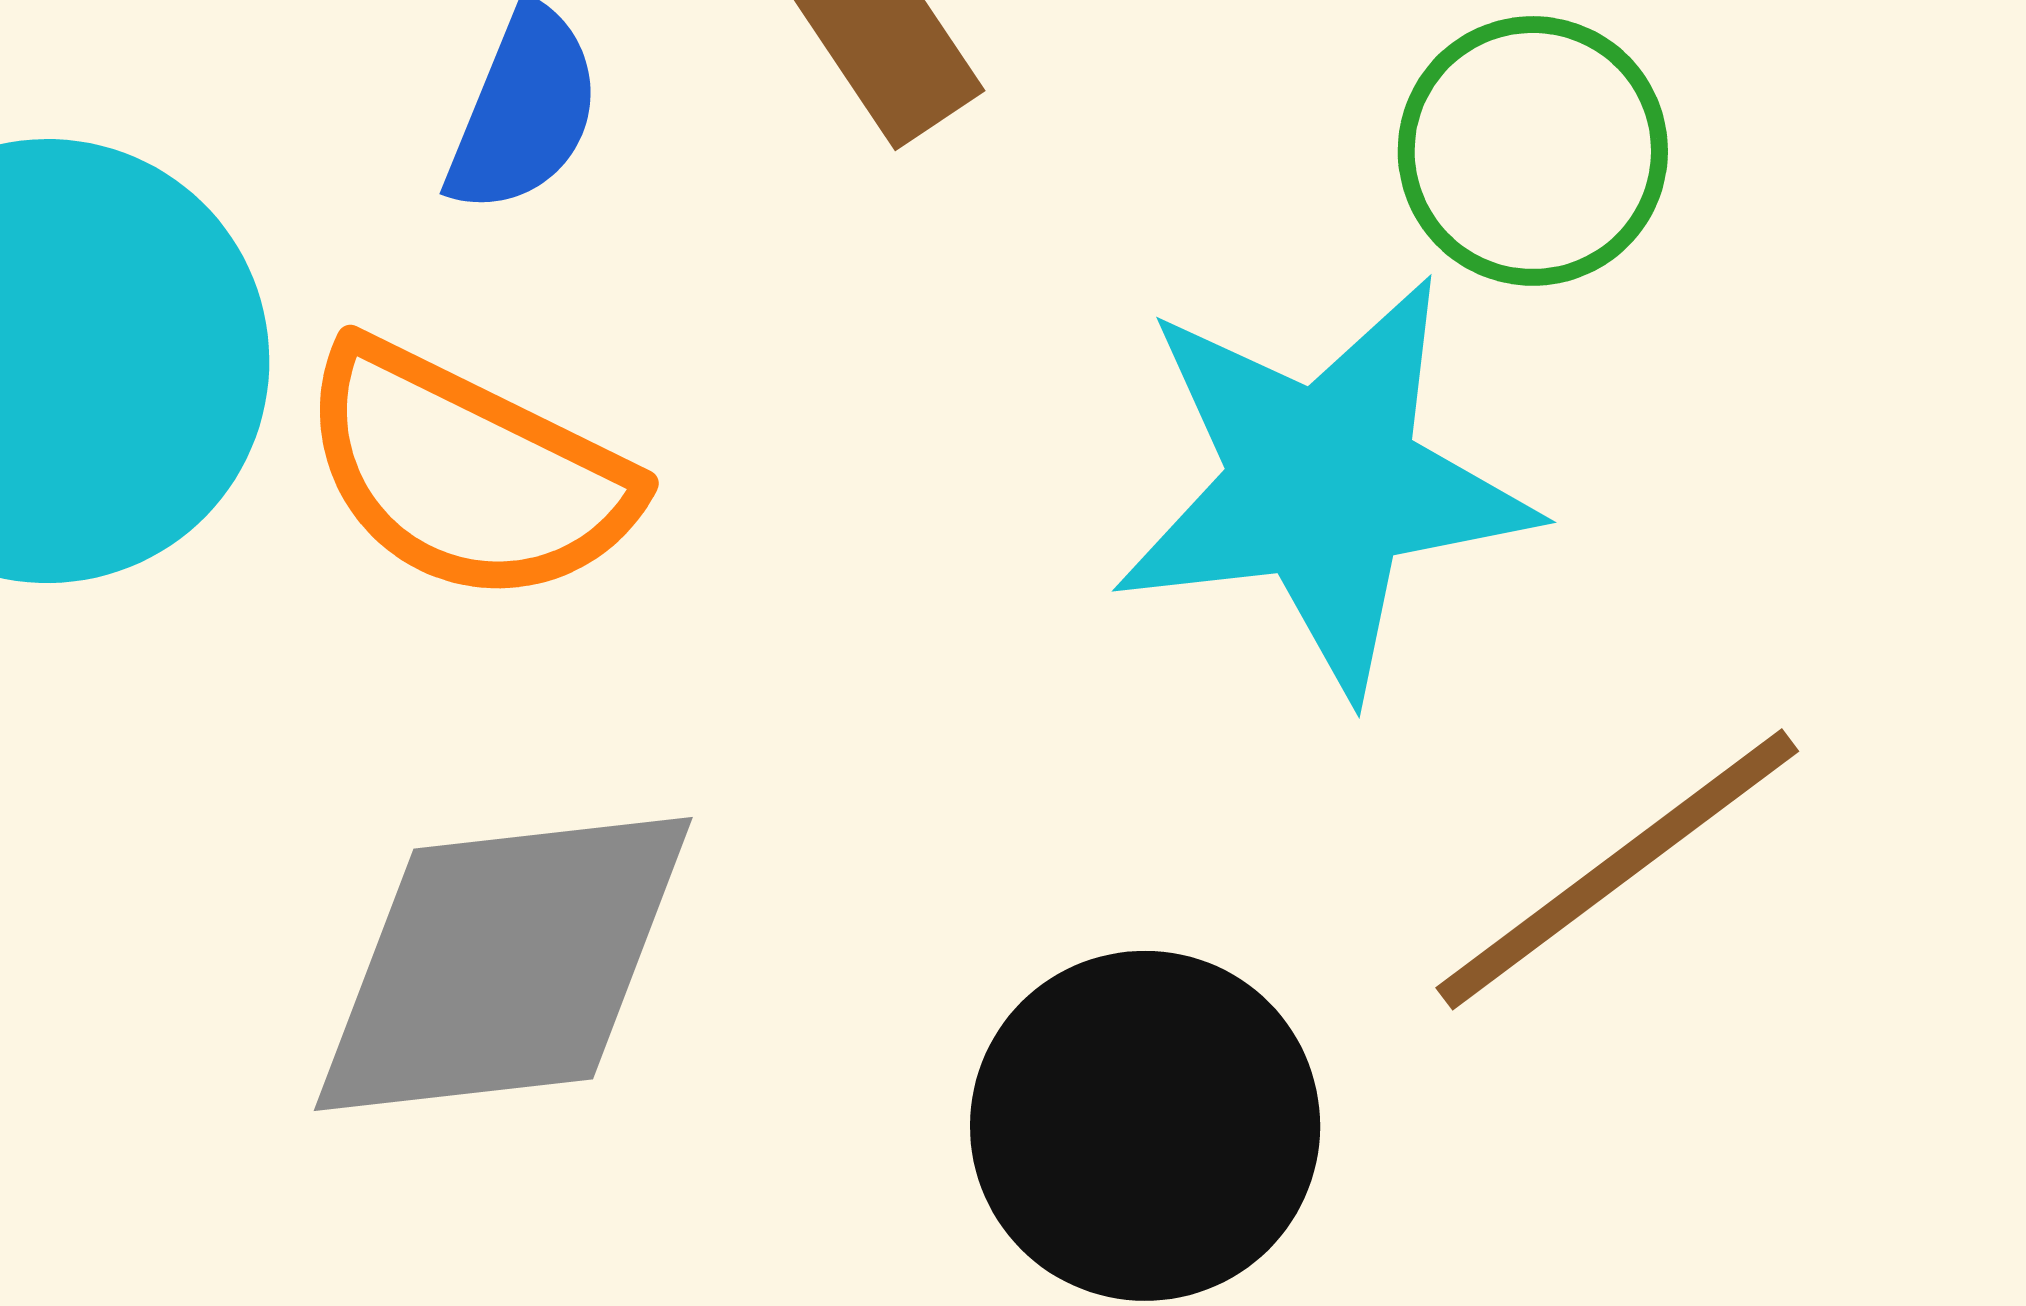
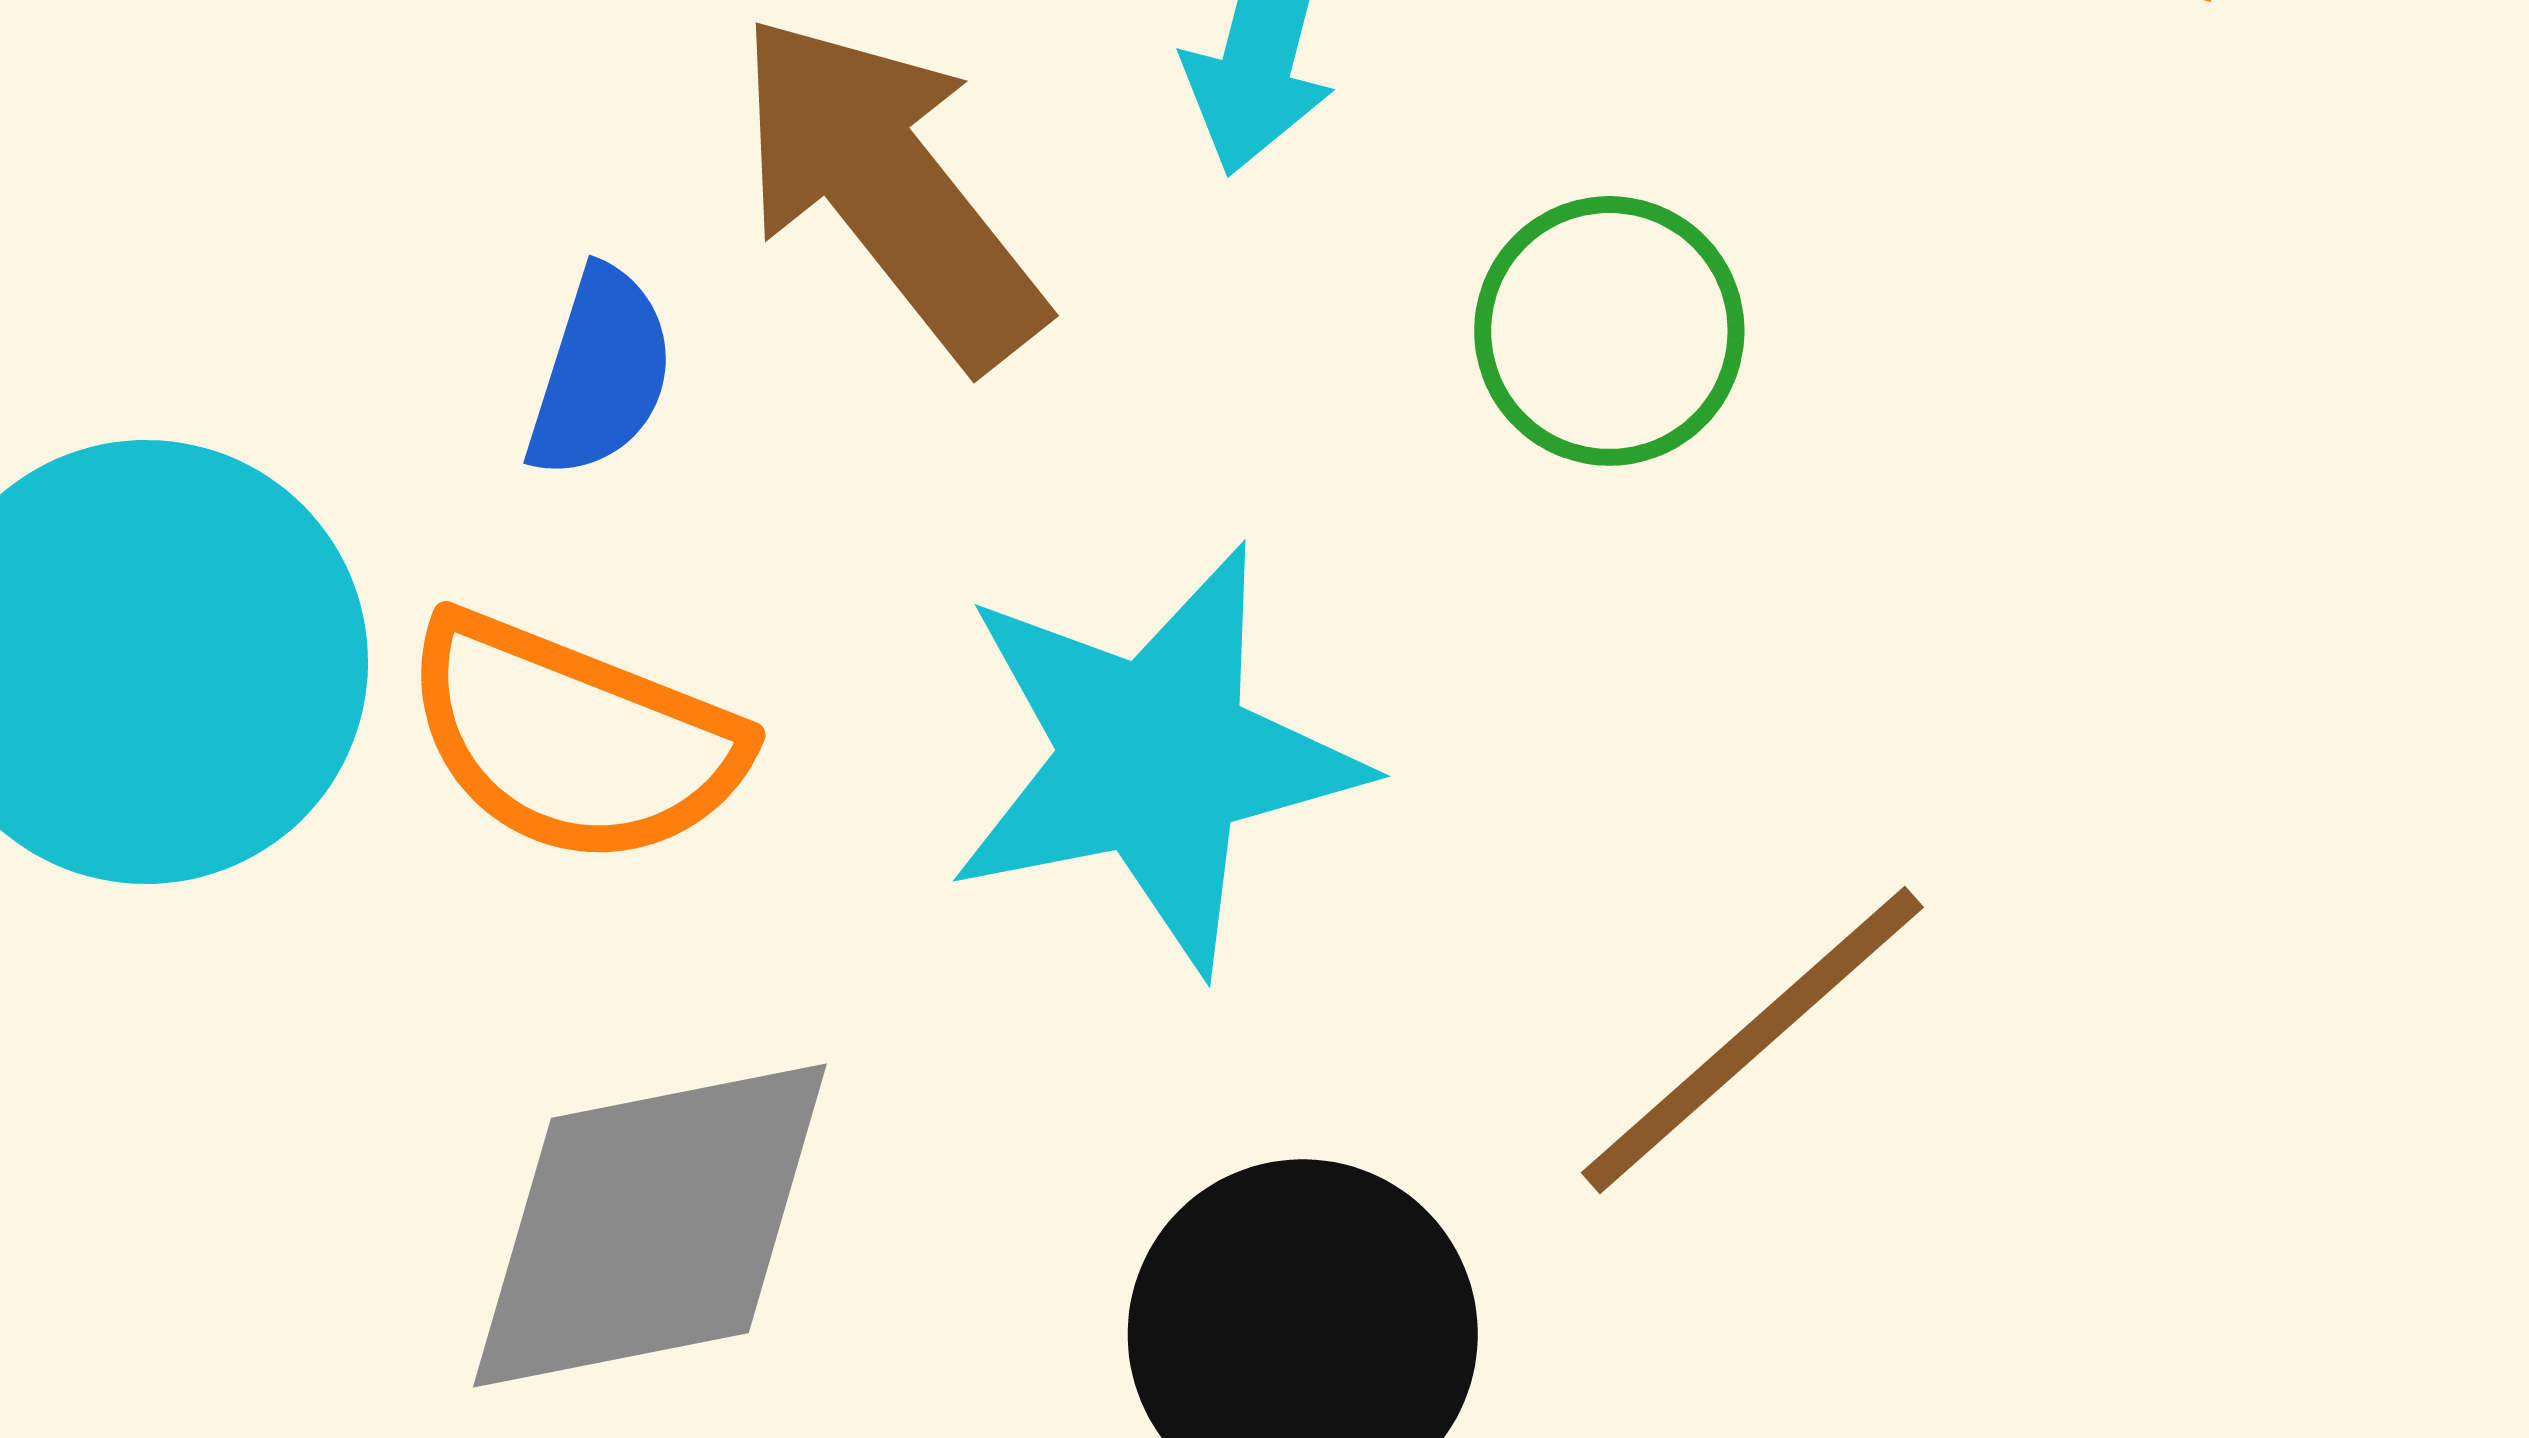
cyan star: (1323, 485) -> (1155, 758), moved

